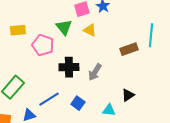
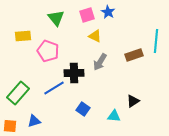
green triangle: (64, 27) -> (56, 18), moved
gray arrow: (95, 72) -> (100, 62), moved
blue line: (49, 99) -> (54, 88), moved

